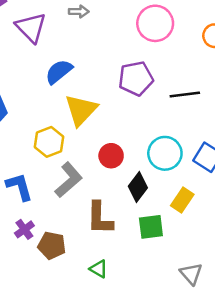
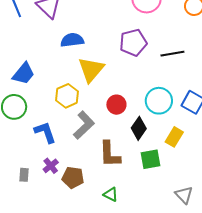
blue semicircle: (59, 72) -> (72, 40), turned 35

